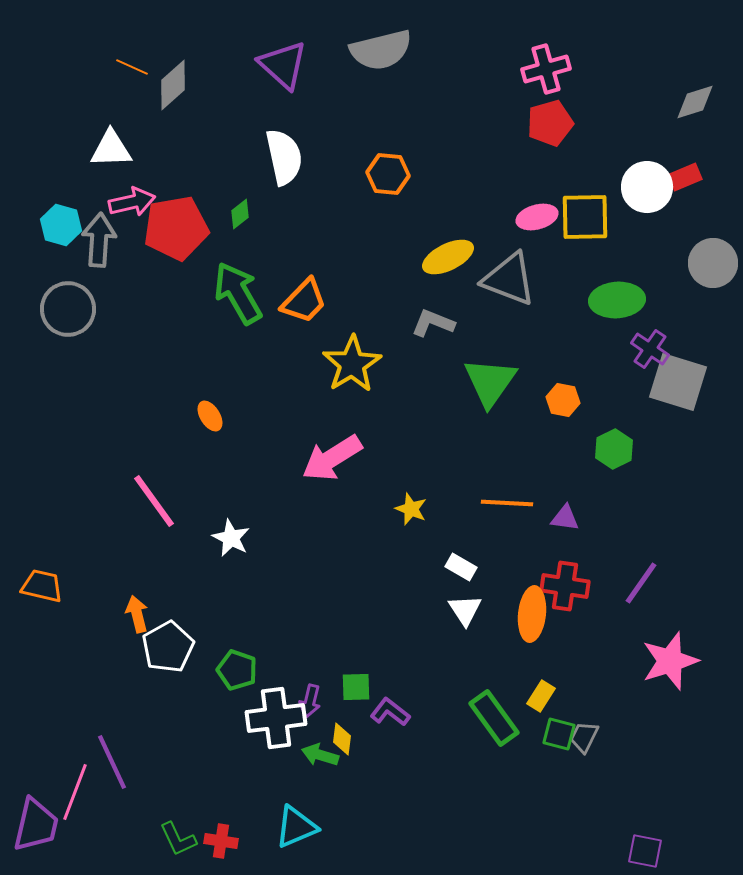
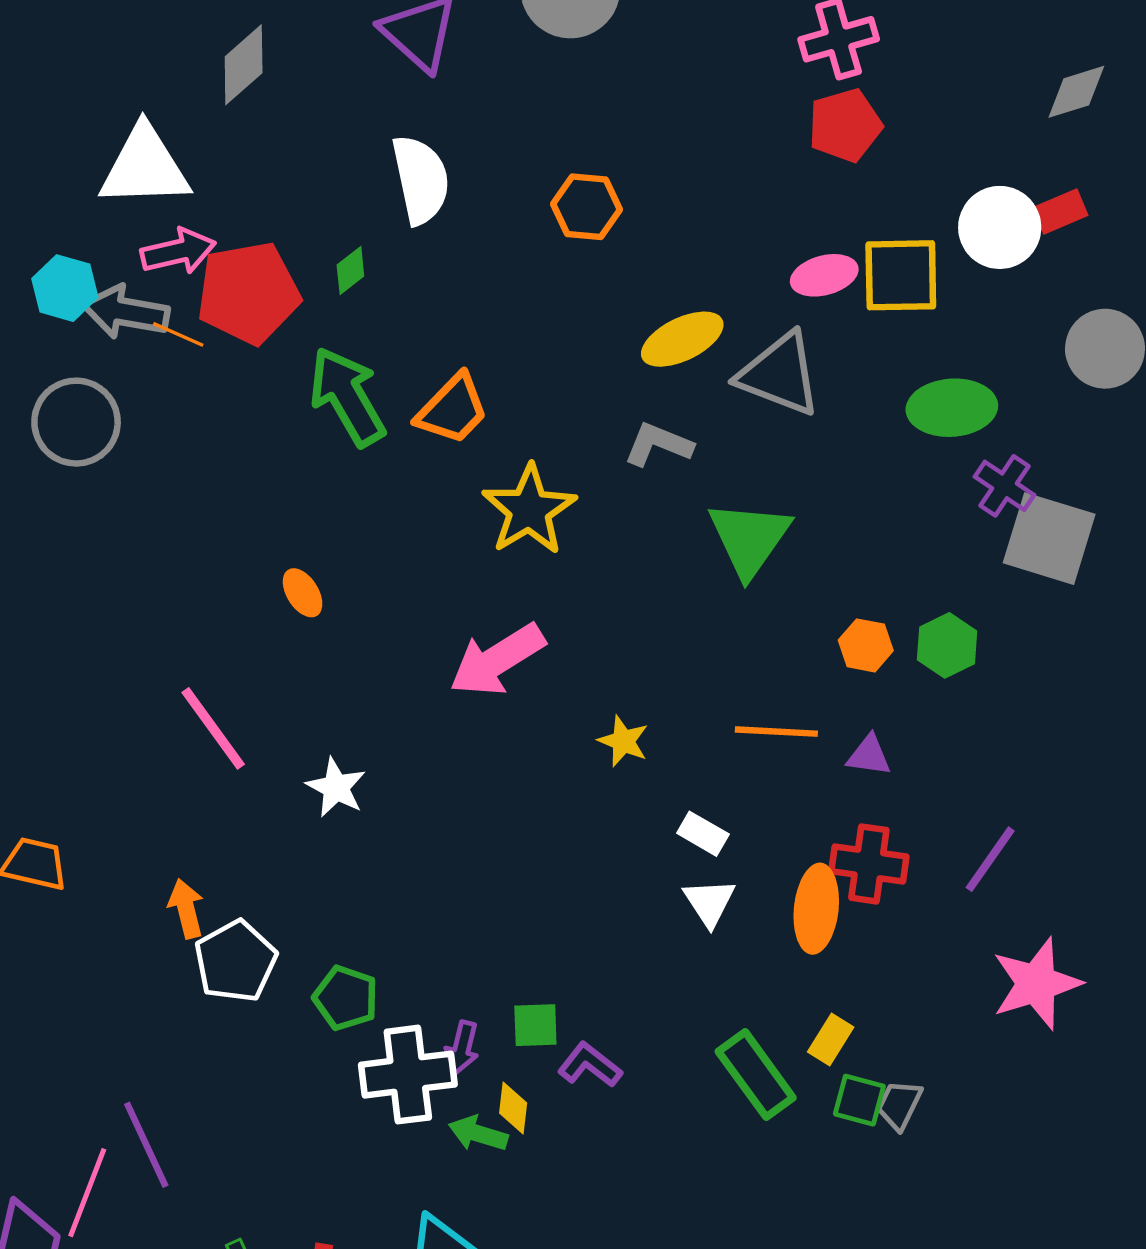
orange line: (132, 67) -> (178, 334), moved
white triangle: (111, 149) -> (145, 167), size x1.4
gray arrow: (99, 240) -> (125, 312), turned -84
orange hexagon: (563, 400) -> (866, 645), moved

